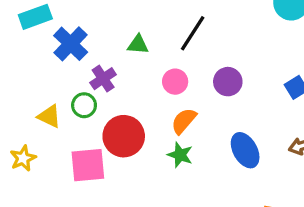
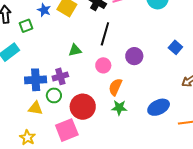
blue cross: (71, 44) -> (36, 80), moved, turned -30
purple cross: (103, 79) -> (60, 76), turned 35
blue ellipse: (245, 150) -> (159, 107), moved, turned -70

